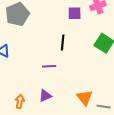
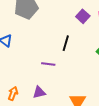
purple square: (75, 13) -> (83, 16), turned 32

